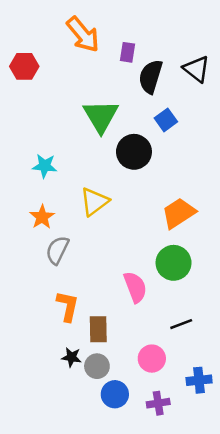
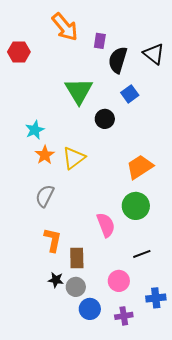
black circle: (134, 152) -> (105, 119), size x0.7
cyan star: (45, 166) -> (35, 130), turned -30
orange star: (42, 217) -> (45, 155), moved

